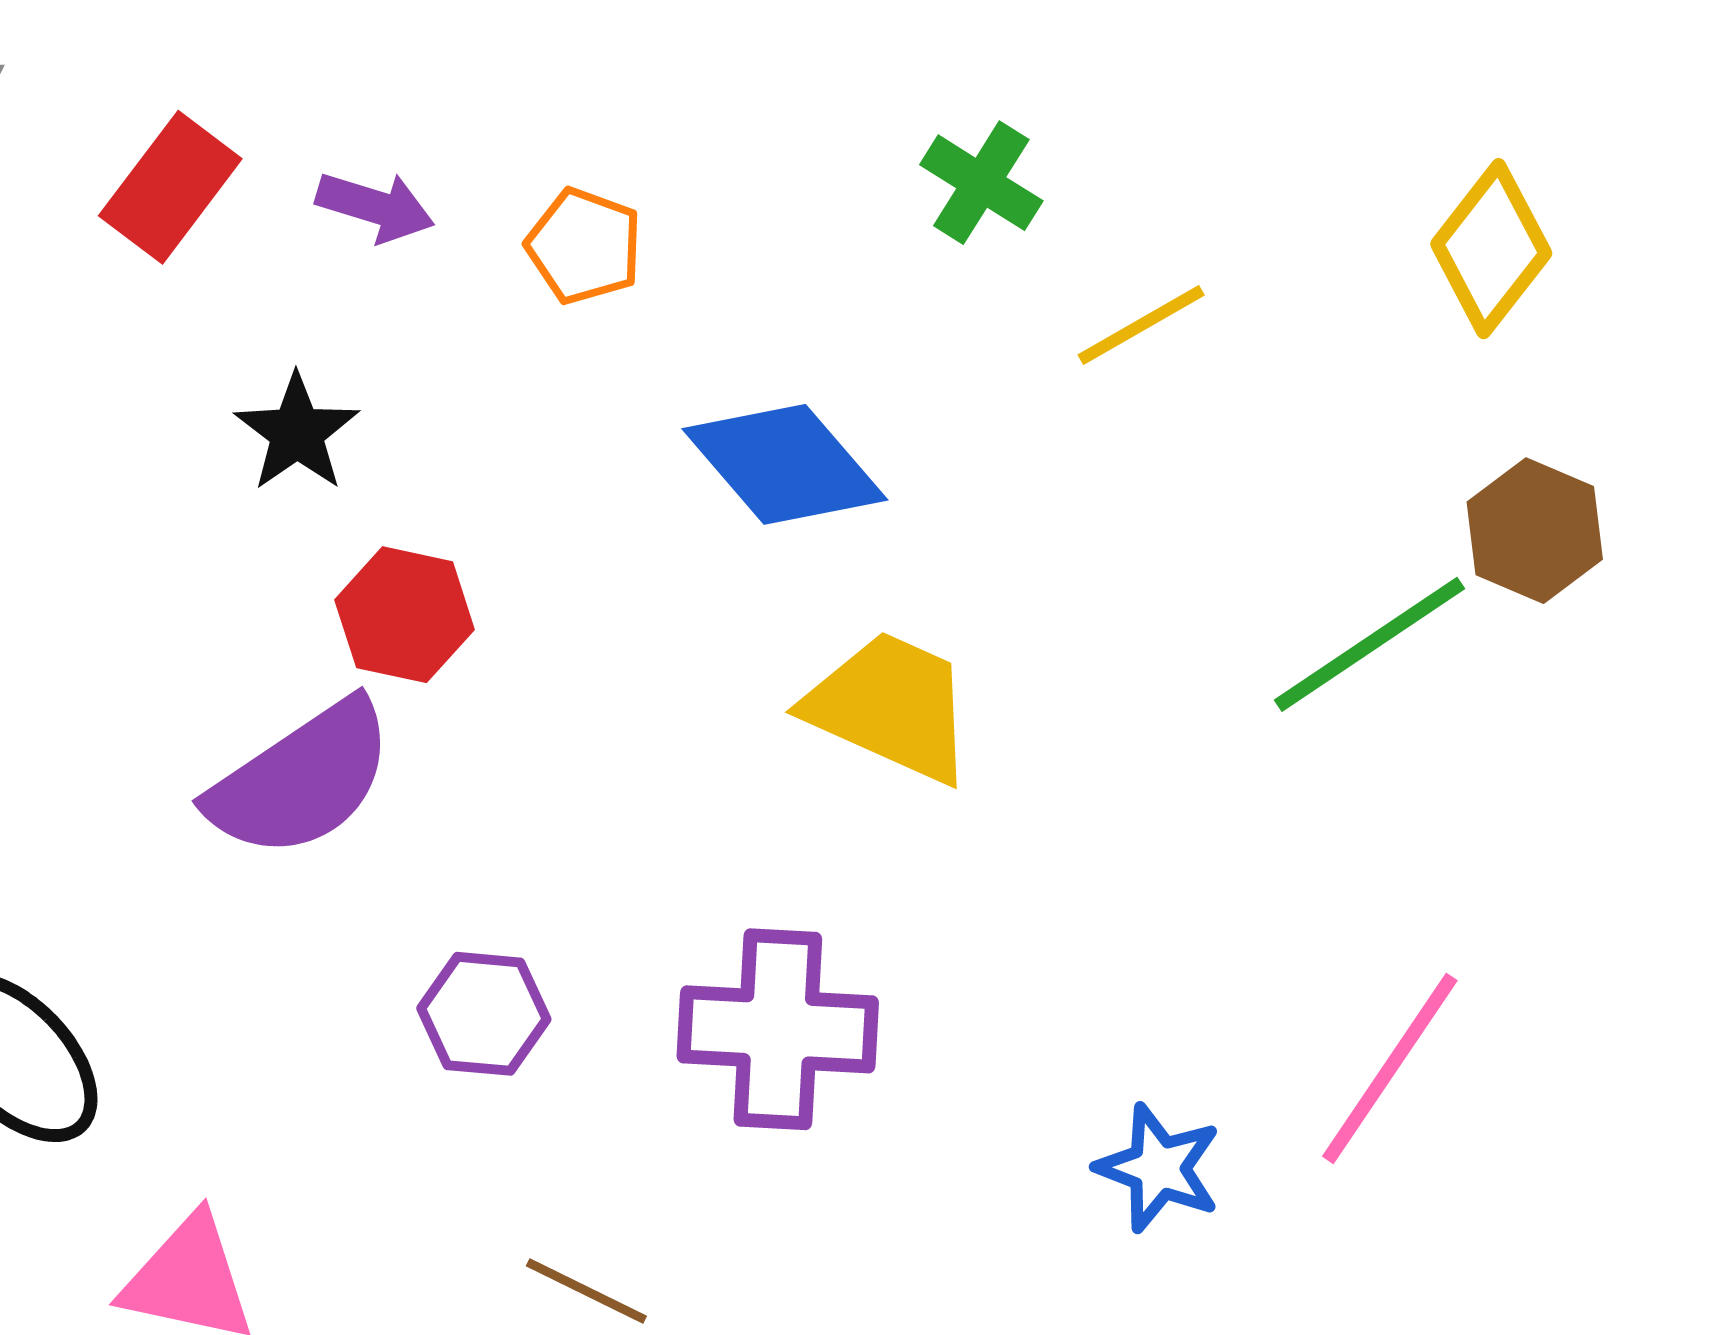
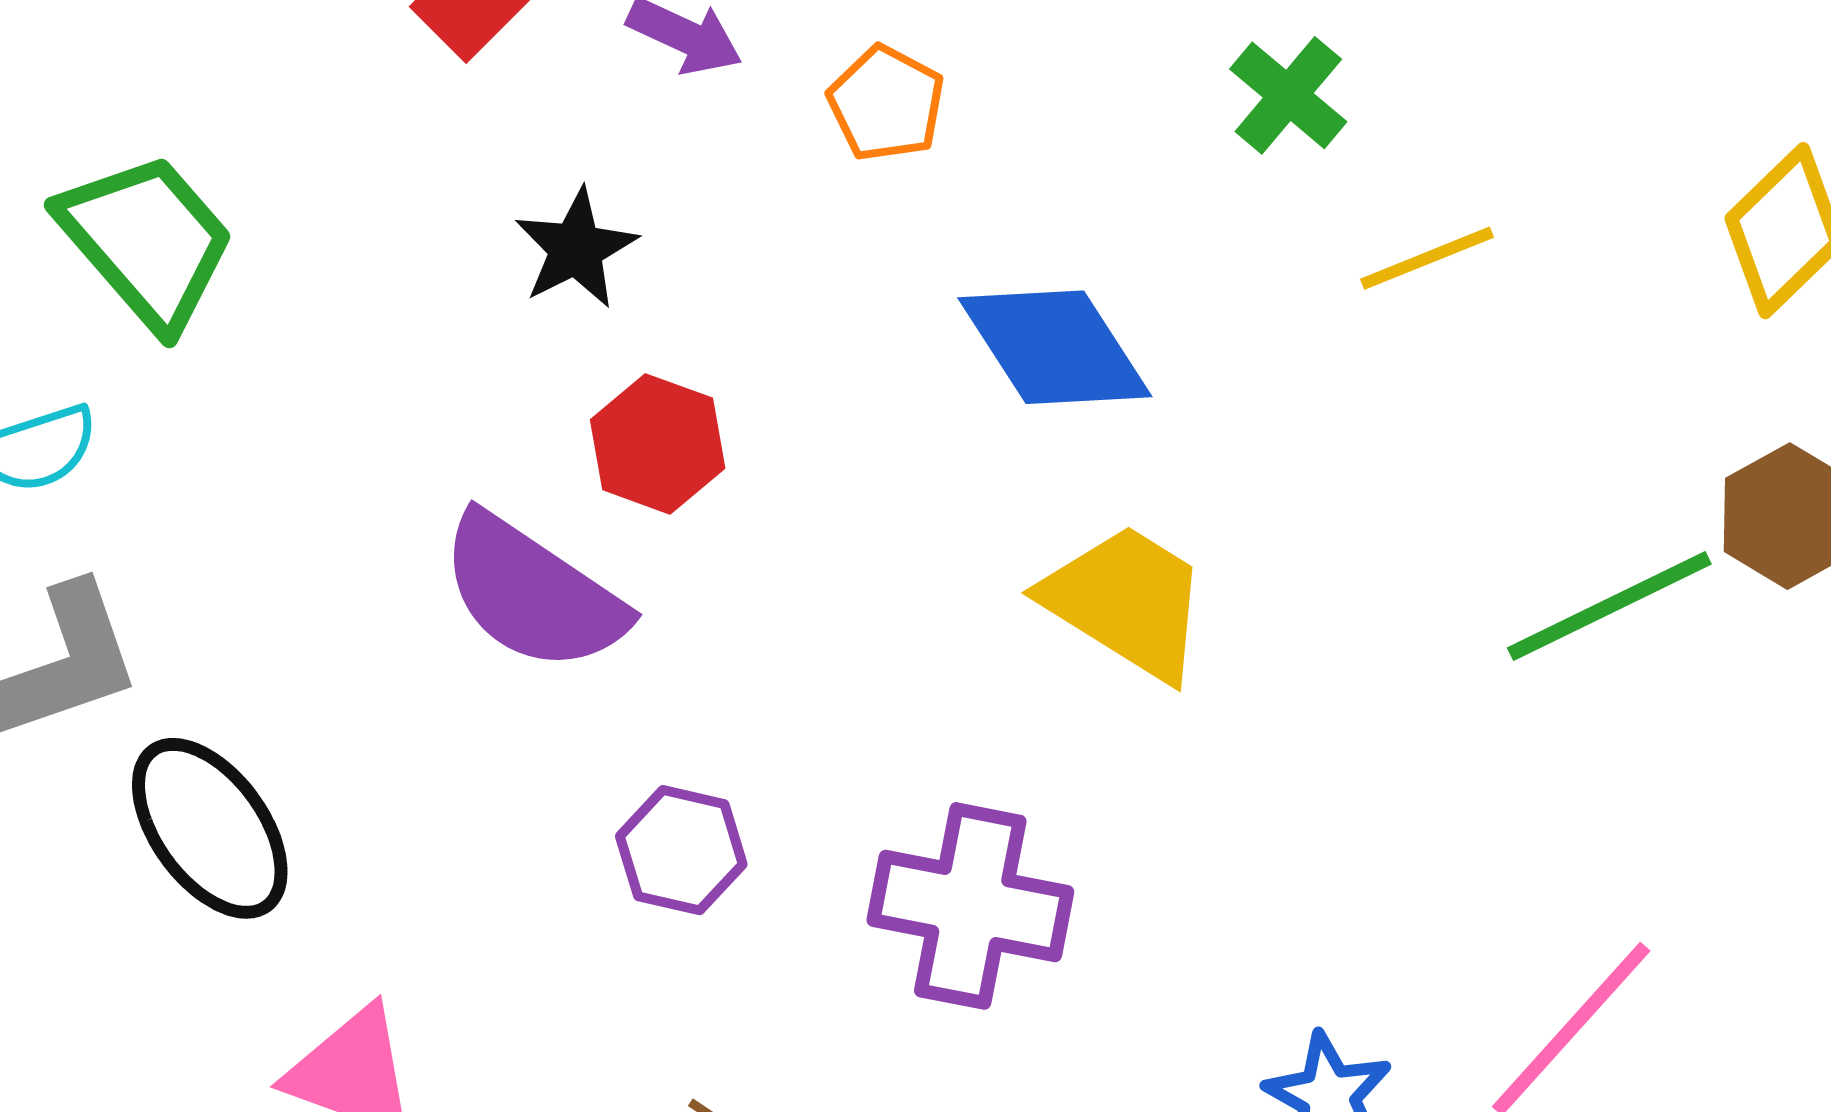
purple semicircle: (301, 780) -> (533, 593), turned 60

